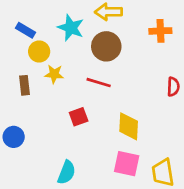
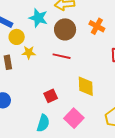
orange cross: (160, 31) -> (97, 26), moved, turned 35
red square: (79, 117) -> (51, 96), moved
pink square: (127, 164) -> (74, 118), moved, turned 36

